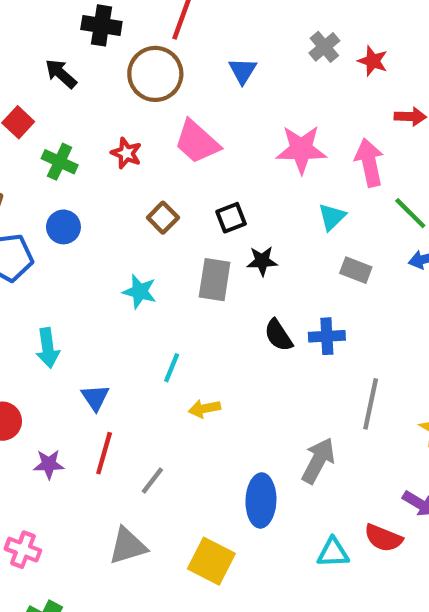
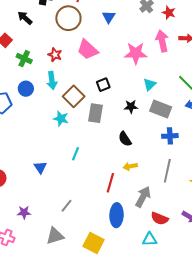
pink arrow: (369, 163) -> (162, 41), moved
brown square: (163, 218) -> (74, 96), moved, size x1.5
black star: (262, 261) -> (131, 107), moved
gray rectangle: (356, 270) -> (161, 109), size x1.5
blue cross: (327, 336) -> (170, 136), moved
cyan arrow: (48, 348) -> (52, 81), moved
yellow arrow: (205, 409) -> (130, 166), moved
red line: (104, 453) -> (110, 183), moved
purple star: (49, 464) -> (24, 212), moved
red semicircle: (383, 538) -> (160, 219), moved

